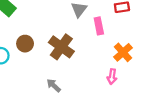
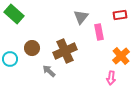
brown cross: (61, 47) -> (65, 51), turned 30
gray arrow: (54, 85) -> (49, 71), moved

